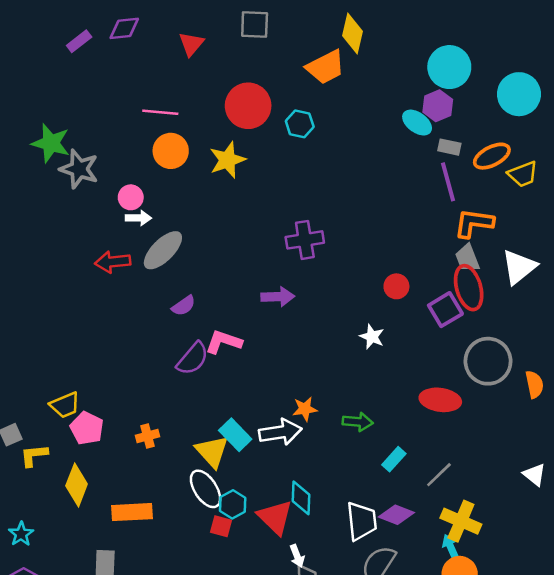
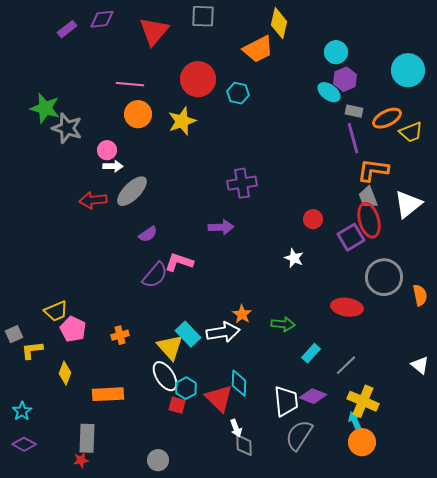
red triangle: (191, 44) -> (154, 31), size x1.5
cyan circle: (449, 67) -> (336, 52), moved, size x0.7
orange star: (305, 409) -> (242, 314), turned -30
yellow diamond: (77, 485) -> (65, 373), size x0.7

